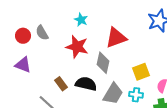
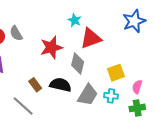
cyan star: (81, 20) -> (75, 20), moved
red star: (77, 47) -> (51, 47), turned -30

